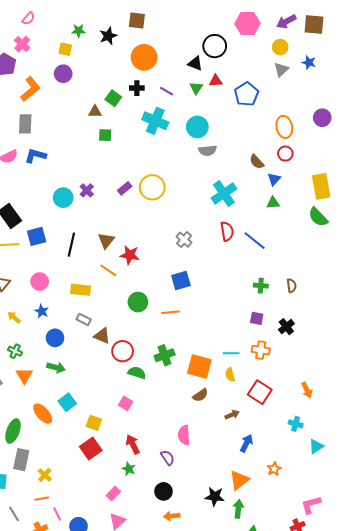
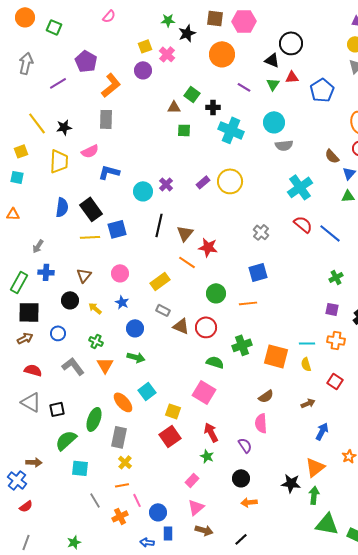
pink hexagon: (247, 24) -> (244, 21), moved
green star: (79, 31) -> (168, 20), moved
pink cross: (22, 44) -> (167, 54), moved
yellow square: (65, 49) -> (145, 46), turned -32
black cross: (137, 88) -> (213, 107), moved
cyan cross: (155, 121) -> (231, 130), moved
blue L-shape: (36, 156) -> (109, 172), moved
red semicircle: (227, 231) -> (303, 224), turned -42
black line: (71, 245) -> (159, 225), moved
green cross: (261, 286) -> (336, 277), turned -32
yellow rectangle: (81, 290) -> (160, 281), turned -42
red circle: (123, 351) -> (206, 327), moved
red square: (260, 392) -> (335, 381), size x0.7
brown semicircle: (200, 395) -> (266, 396), moved
pink square: (126, 403) -> (204, 392), size x1.6
gray rectangle: (21, 460) -> (119, 437), moved

